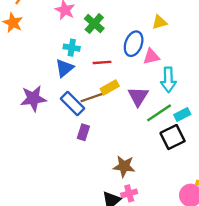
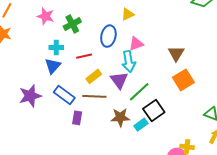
green cross: (94, 24) -> (72, 24), turned 30
pink triangle: (151, 57) -> (136, 44), moved
cyan arrow: (168, 80) -> (129, 61), moved
brown line: (94, 97) -> (94, 96), moved, turned 30
cyan rectangle: (182, 114) -> (141, 125), moved
brown star: (124, 166) -> (120, 117), moved

